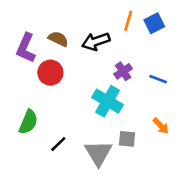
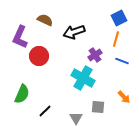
orange line: (128, 21) -> (116, 39), moved
brown semicircle: (58, 39) -> (45, 20), moved
gray triangle: (98, 153) -> (76, 118), size x0.6

